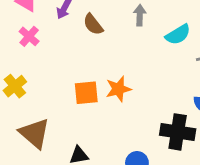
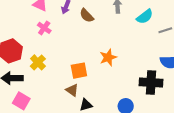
orange square: (86, 93) -> (79, 71), moved
brown triangle: (35, 133) -> (72, 90), moved, size x0.6

